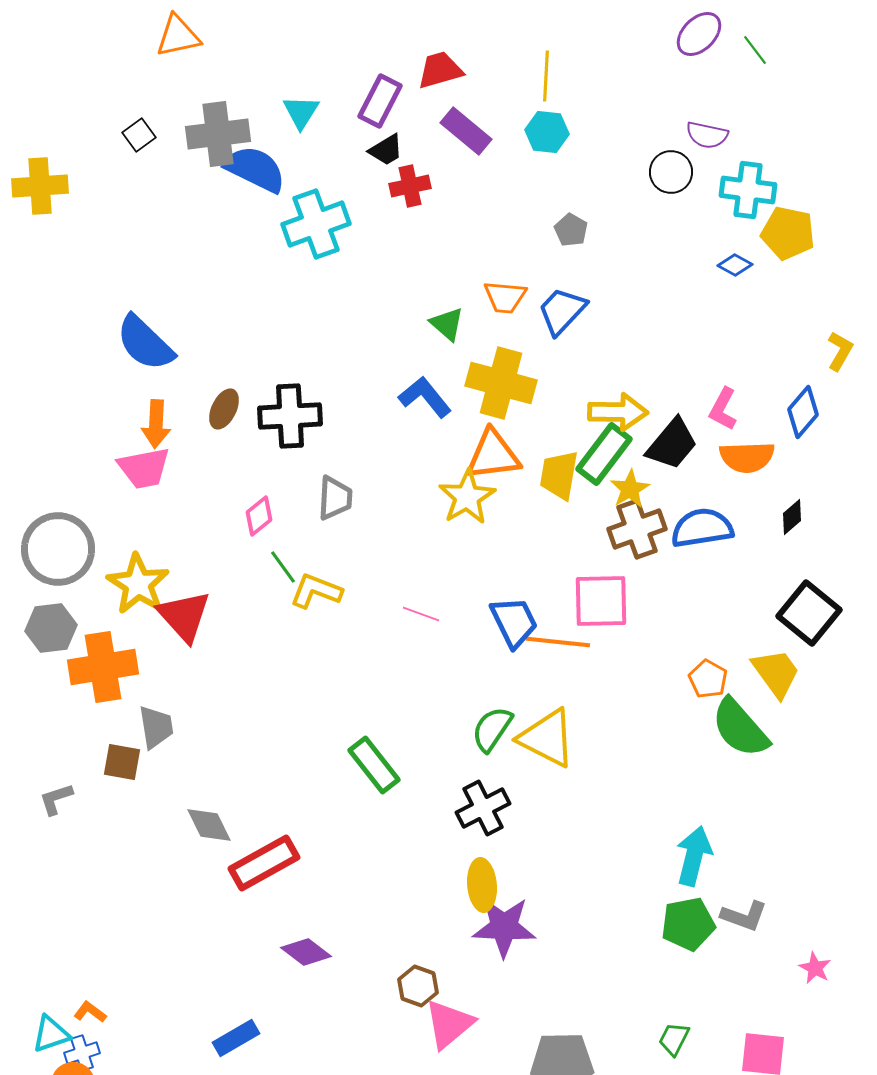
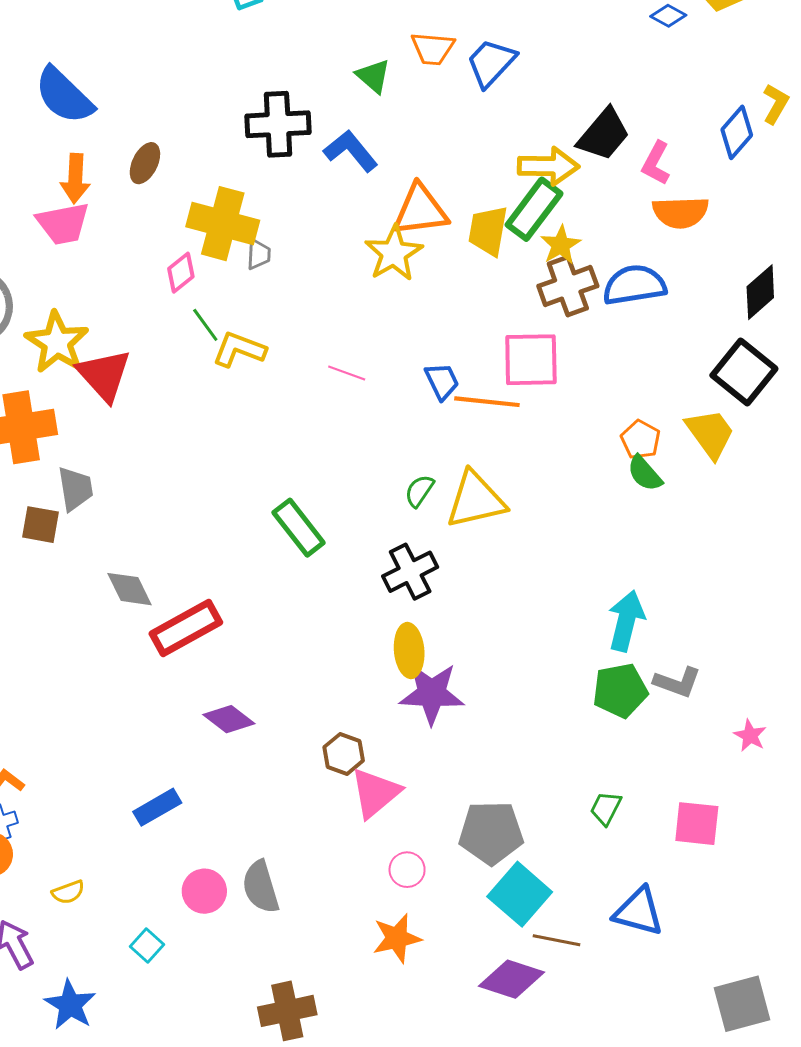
yellow cross: (501, 383) -> (223, 224), moved
blue diamond: (803, 412) -> (737, 132), moved
black cross: (290, 416) -> (278, 124), moved
black trapezoid: (672, 444) -> (604, 134), moved
gray trapezoid: (335, 498) -> (259, 254), size x0.7
black diamond: (792, 517) -> (760, 292), moved, size x1.5
blue trapezoid: (514, 622) -> (442, 381), size x0.7
green semicircle: (740, 728) -> (645, 473), moved, size x0.6
green semicircle: (492, 729) -> (419, 491), size x0.7
yellow triangle: (547, 738) -> (476, 500), turned -40

